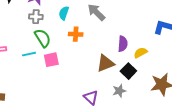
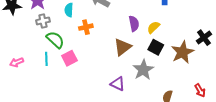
cyan line: (29, 54) -> (46, 59), turned -64
black square: (128, 71) -> (156, 47), moved
gray star: (119, 91) -> (143, 70), size x1.5

